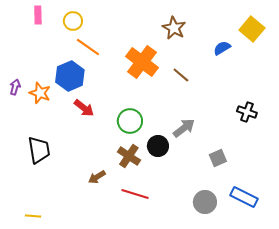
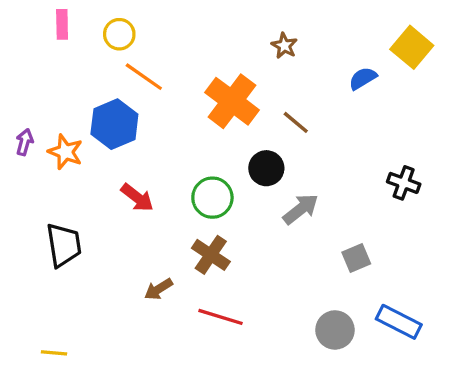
brown star: (174, 28) -> (284, 46), size x0.7
red arrow: (84, 108) -> (137, 198), moved
black circle: (158, 146) -> (266, 168), moved

